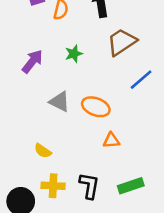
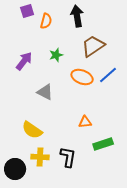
orange ellipse: (96, 107) -> (82, 77), moved
yellow semicircle: (43, 151) -> (32, 130), size x1.5
green rectangle: (131, 186) -> (103, 144), moved

